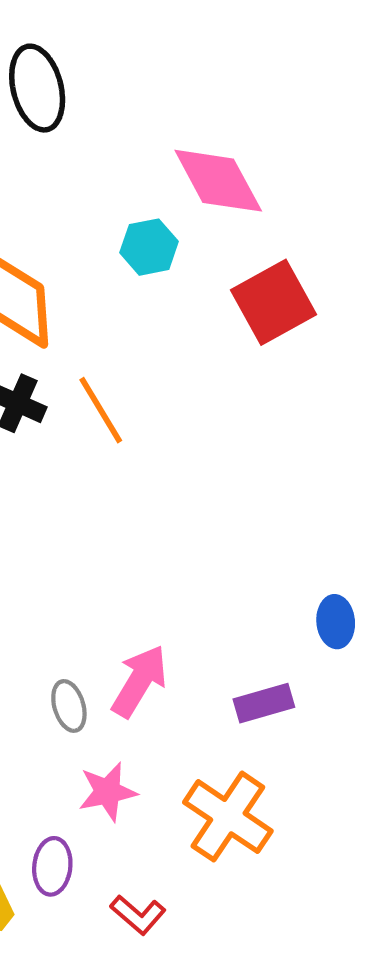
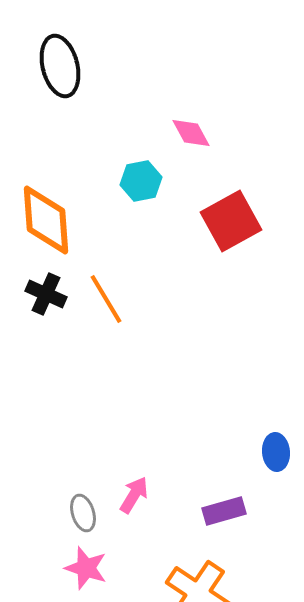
pink diamond: (218, 181) -> (191, 133), size x0.6
pink arrow: (139, 681) -> (134, 495), size x0.7
pink star: (108, 792) -> (86, 568), moved, turned 30

